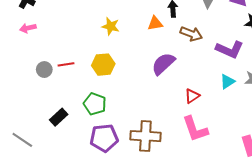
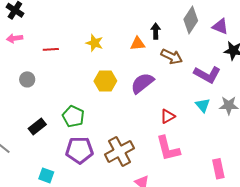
red line: (66, 64) -> (51, 49), moved
yellow hexagon: (103, 65) -> (105, 81), moved
cyan triangle: (227, 82) -> (203, 105), turned -42
brown cross: (145, 136) -> (119, 151), turned -36

